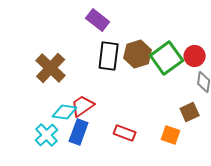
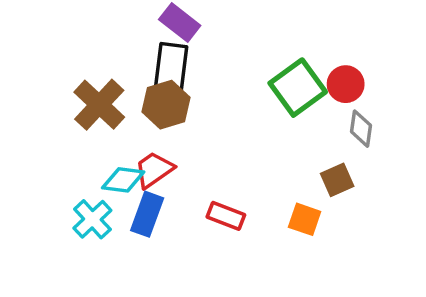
brown hexagon: (138, 54) -> (166, 105), moved
black rectangle: (109, 56) -> (171, 67), moved

